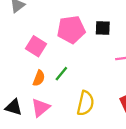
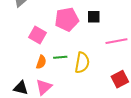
green line: (61, 74) -> (60, 57), turned 48
yellow semicircle: (85, 103) -> (82, 63), moved

